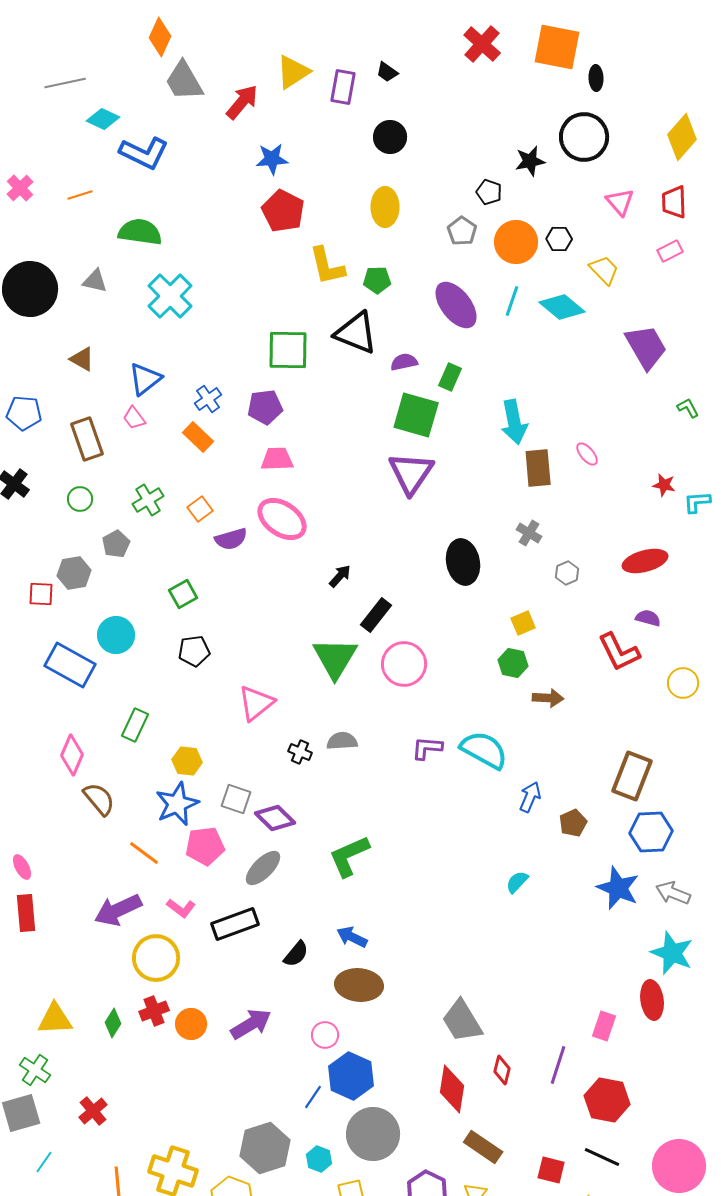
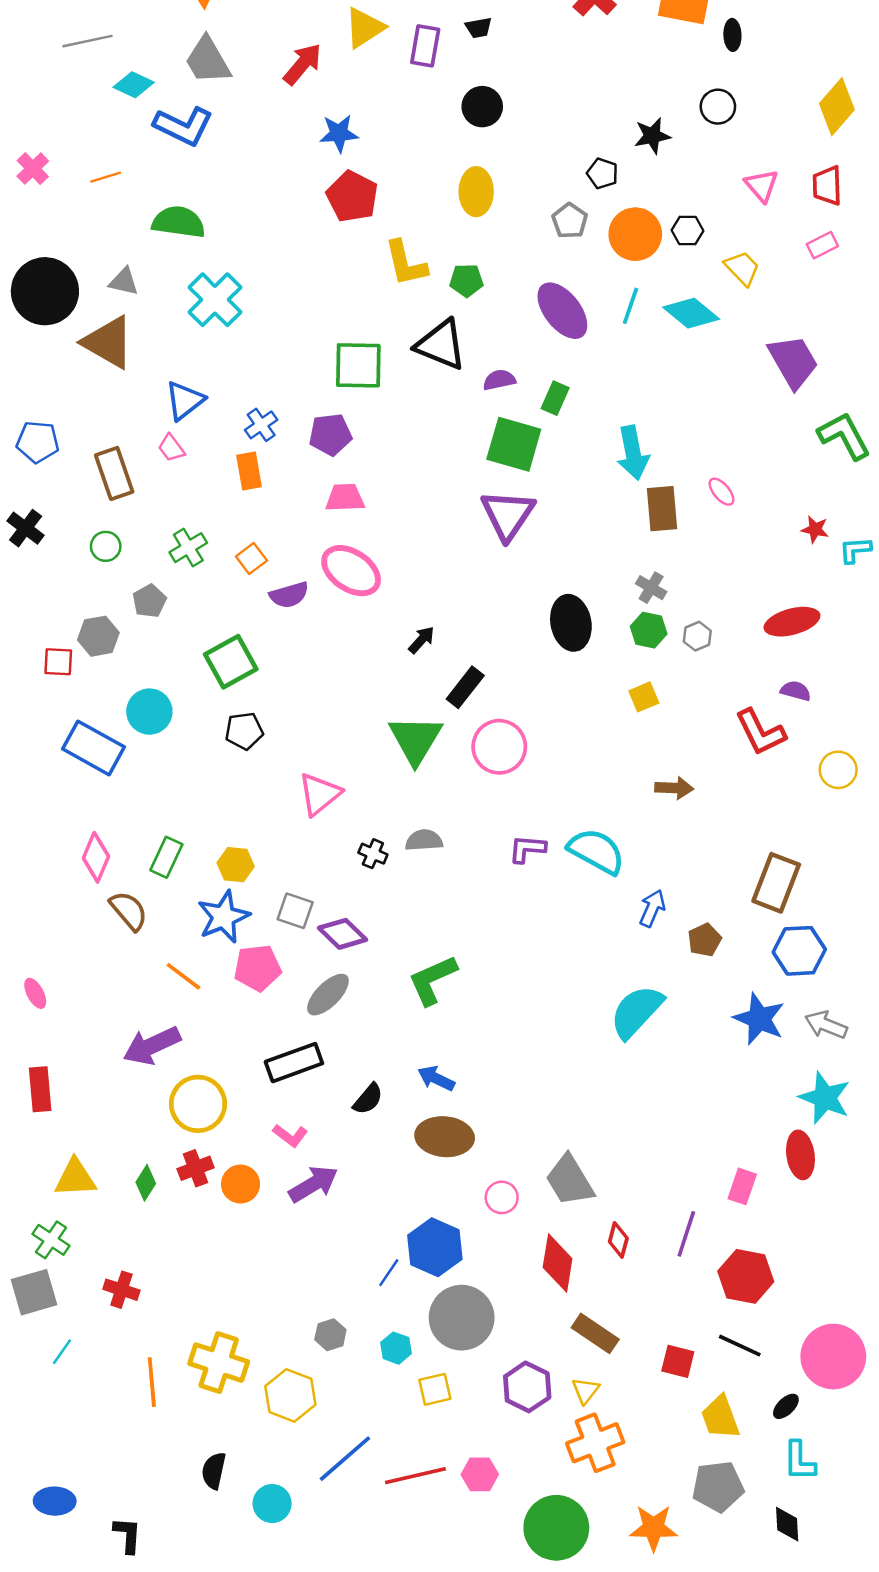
black trapezoid: (387, 72) -> (479, 28), turned -45
gray trapezoid: (184, 81) -> (208, 60), moved
black circle: (584, 137) -> (718, 107), size x0.6
brown triangle: (82, 359) -> (108, 342), moved, size x1.8
green L-shape: (688, 408) -> (844, 436), size x2.0
orange rectangle: (198, 437) -> (249, 471), turned 36
green square: (183, 594) -> (231, 662), size x1.5
green hexagon: (513, 663) -> (649, 630), moved
green rectangle: (135, 725) -> (166, 857), moved
cyan semicircle: (517, 882) -> (637, 1012), size x2.0
pink L-shape: (181, 908) -> (290, 1135), moved
red rectangle: (26, 913) -> (40, 1089), moved
pink circle: (325, 1035) -> (502, 1197), moved
red cross: (93, 1111) -> (121, 1290), turned -32
gray hexagon: (265, 1148) -> (330, 1335), size x0.5

